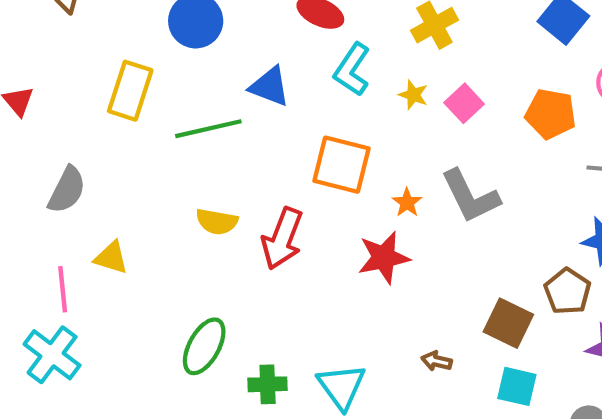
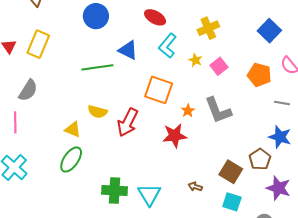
yellow rectangle: (130, 91) -> (38, 44), moved
yellow triangle: (111, 258) -> (73, 129), moved
pink line: (63, 289) -> (15, 122), moved
green ellipse: (204, 346) -> (71, 159), moved
green cross: (268, 384) -> (115, 190), size x1.4

